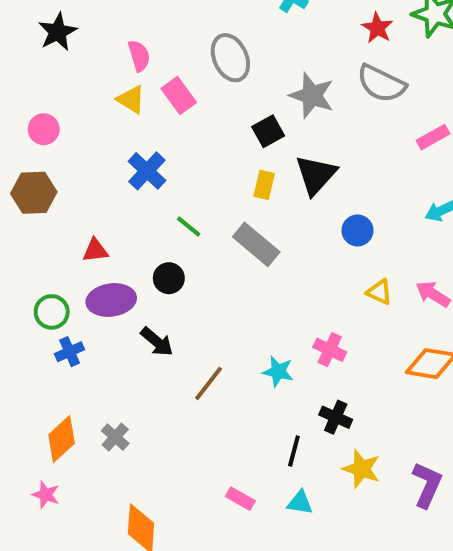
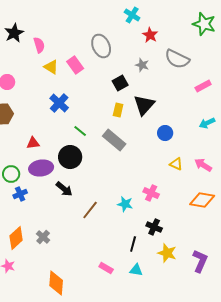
red star: (377, 28) -> (150, 35), moved
pink semicircle: (139, 56) -> (39, 45), moved
gray star: (312, 95) -> (142, 65), size x0.6
black circle: (169, 278) -> (70, 157), size x1.5

